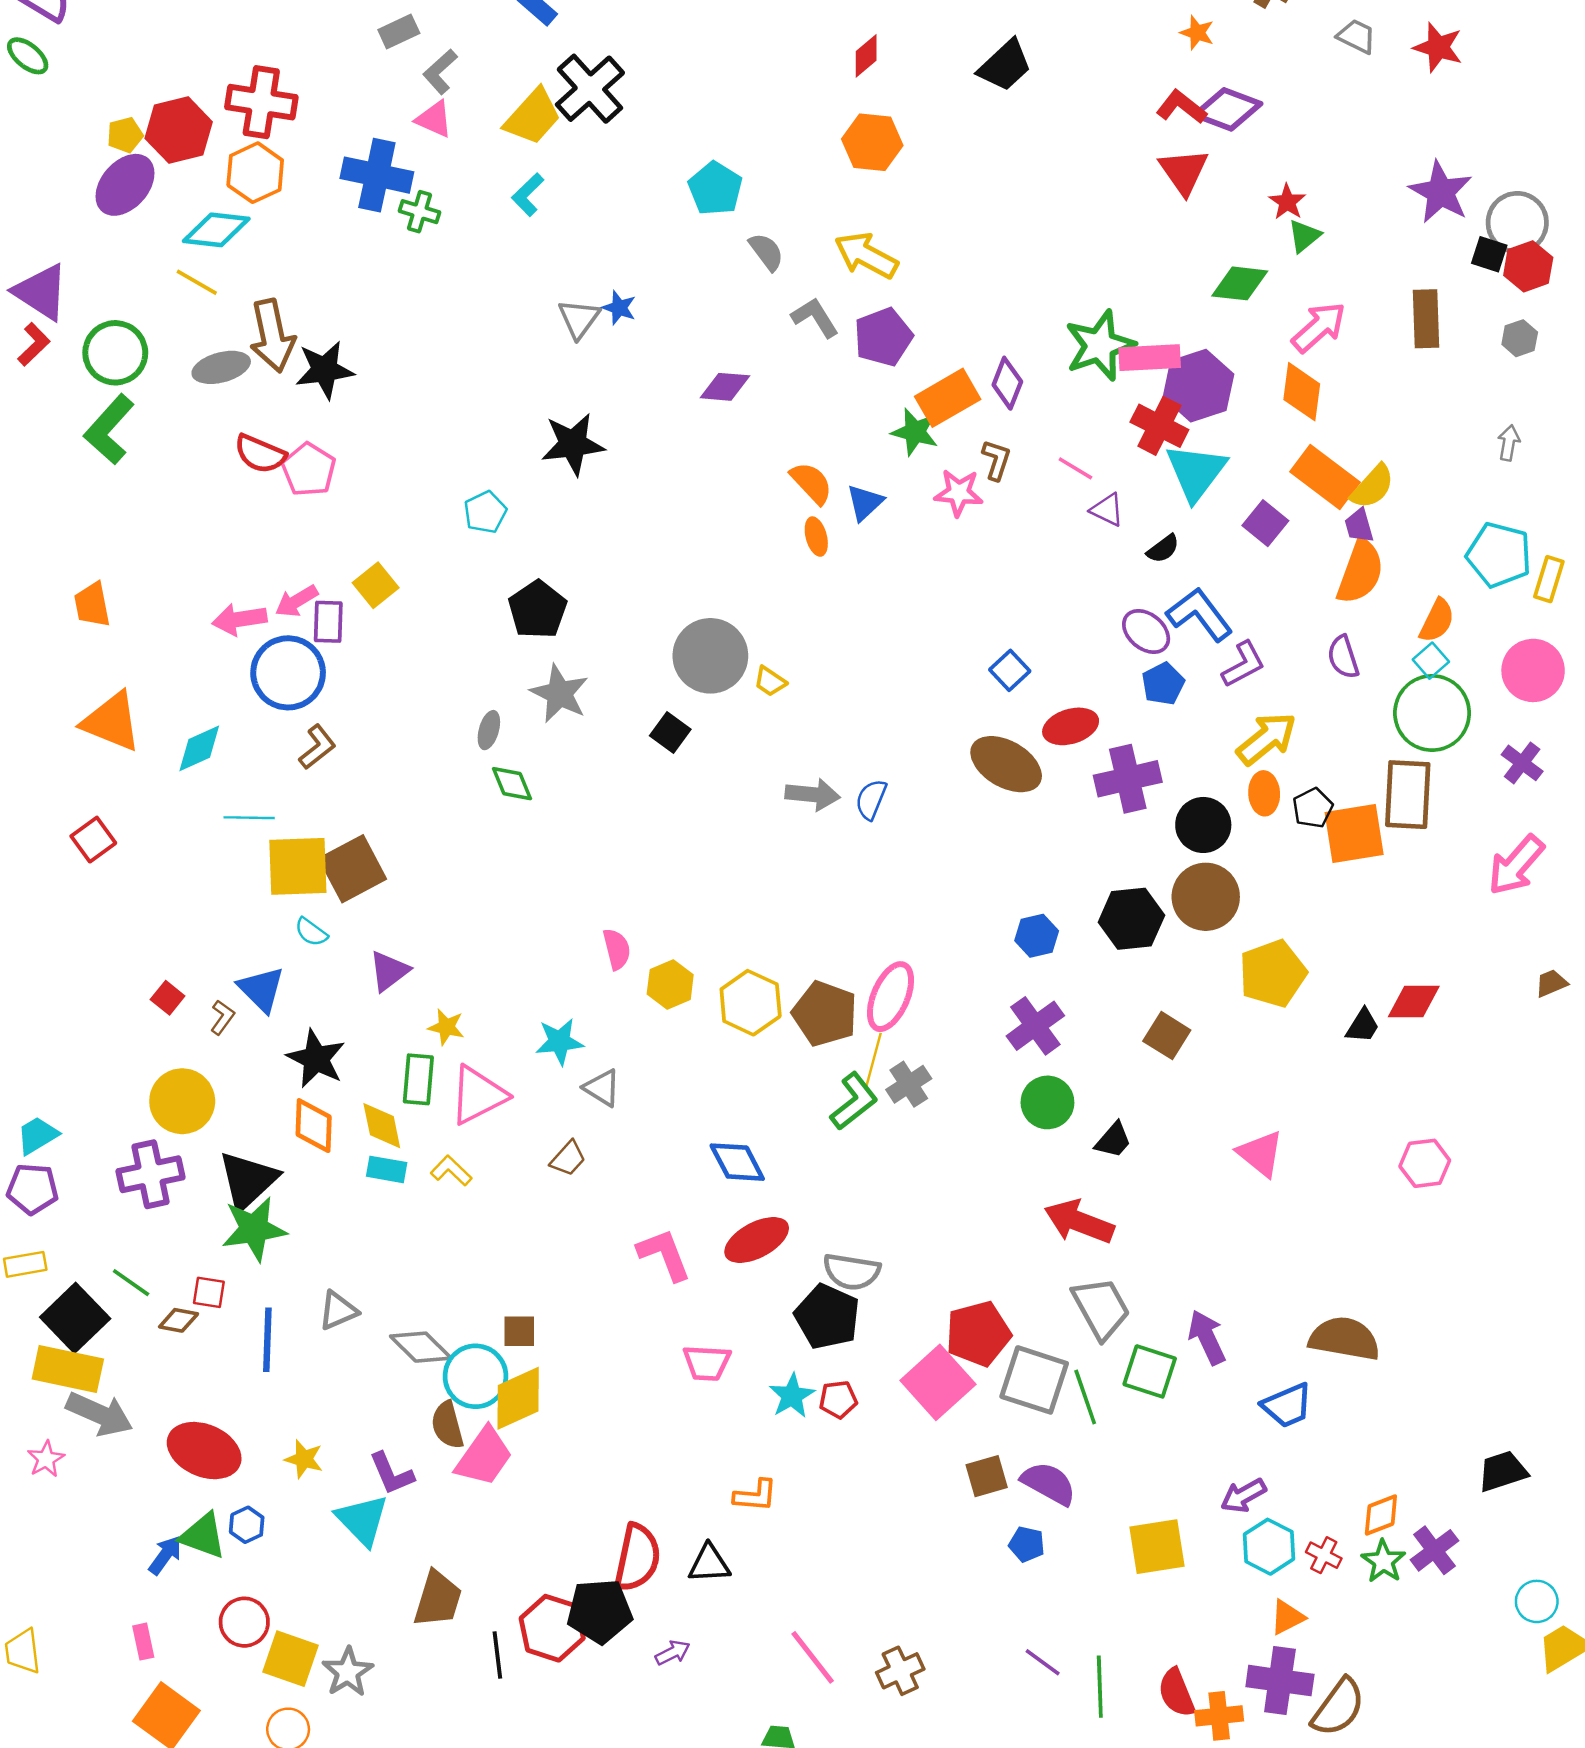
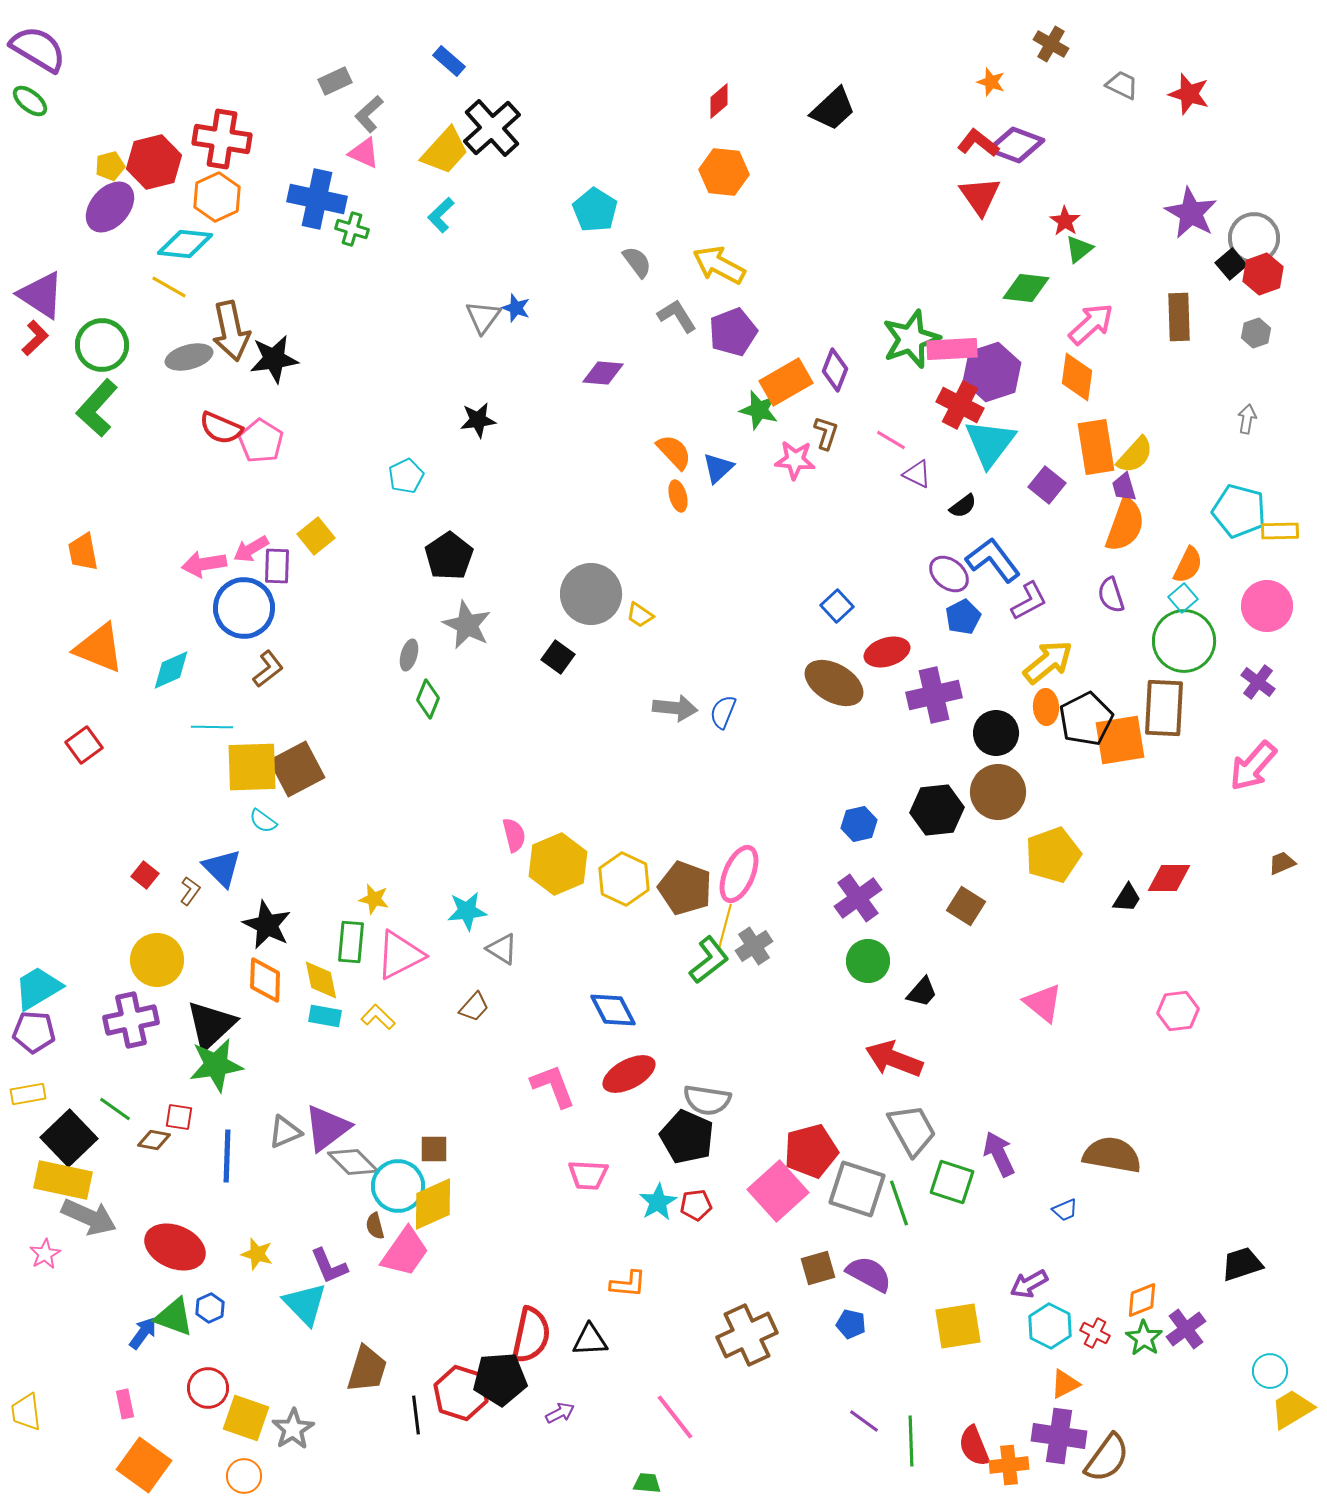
black square: (1489, 254) -> (1231, 264), turned 32
black star: (573, 444) -> (478, 420), size x0.7
orange rectangle: (1325, 477) -> (1096, 447), turned 44
yellow rectangle: (1549, 579) -> (1280, 531), turned 72
green diamond: (512, 784) -> (428, 699), turned 45
black pentagon: (1313, 808) -> (1086, 719), size x1.6
purple triangle: (389, 971) -> (327, 1128), moved, size x1.4
yellow hexagon: (670, 984) -> (558, 864), size x1.5
cyan trapezoid: (37, 1135) -> (38, 988), size x1.4
blue trapezoid: (1287, 1405) -> (1065, 1210), size x0.6
brown semicircle: (448, 1425) -> (375, 1226), size x0.7
brown cross: (900, 1671) -> (747, 1335), moved, size x1.5

